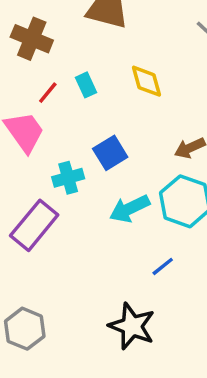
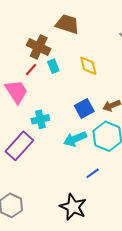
brown cross: (32, 39) -> (39, 47), moved
blue square: (110, 153) -> (84, 109), moved

